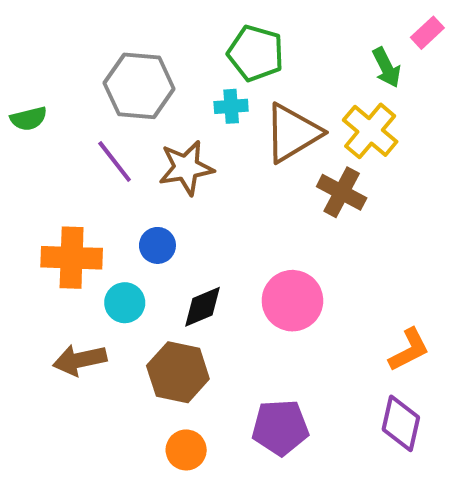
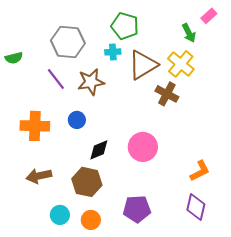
cyan circle: (125, 303) -> (60, 215), moved

